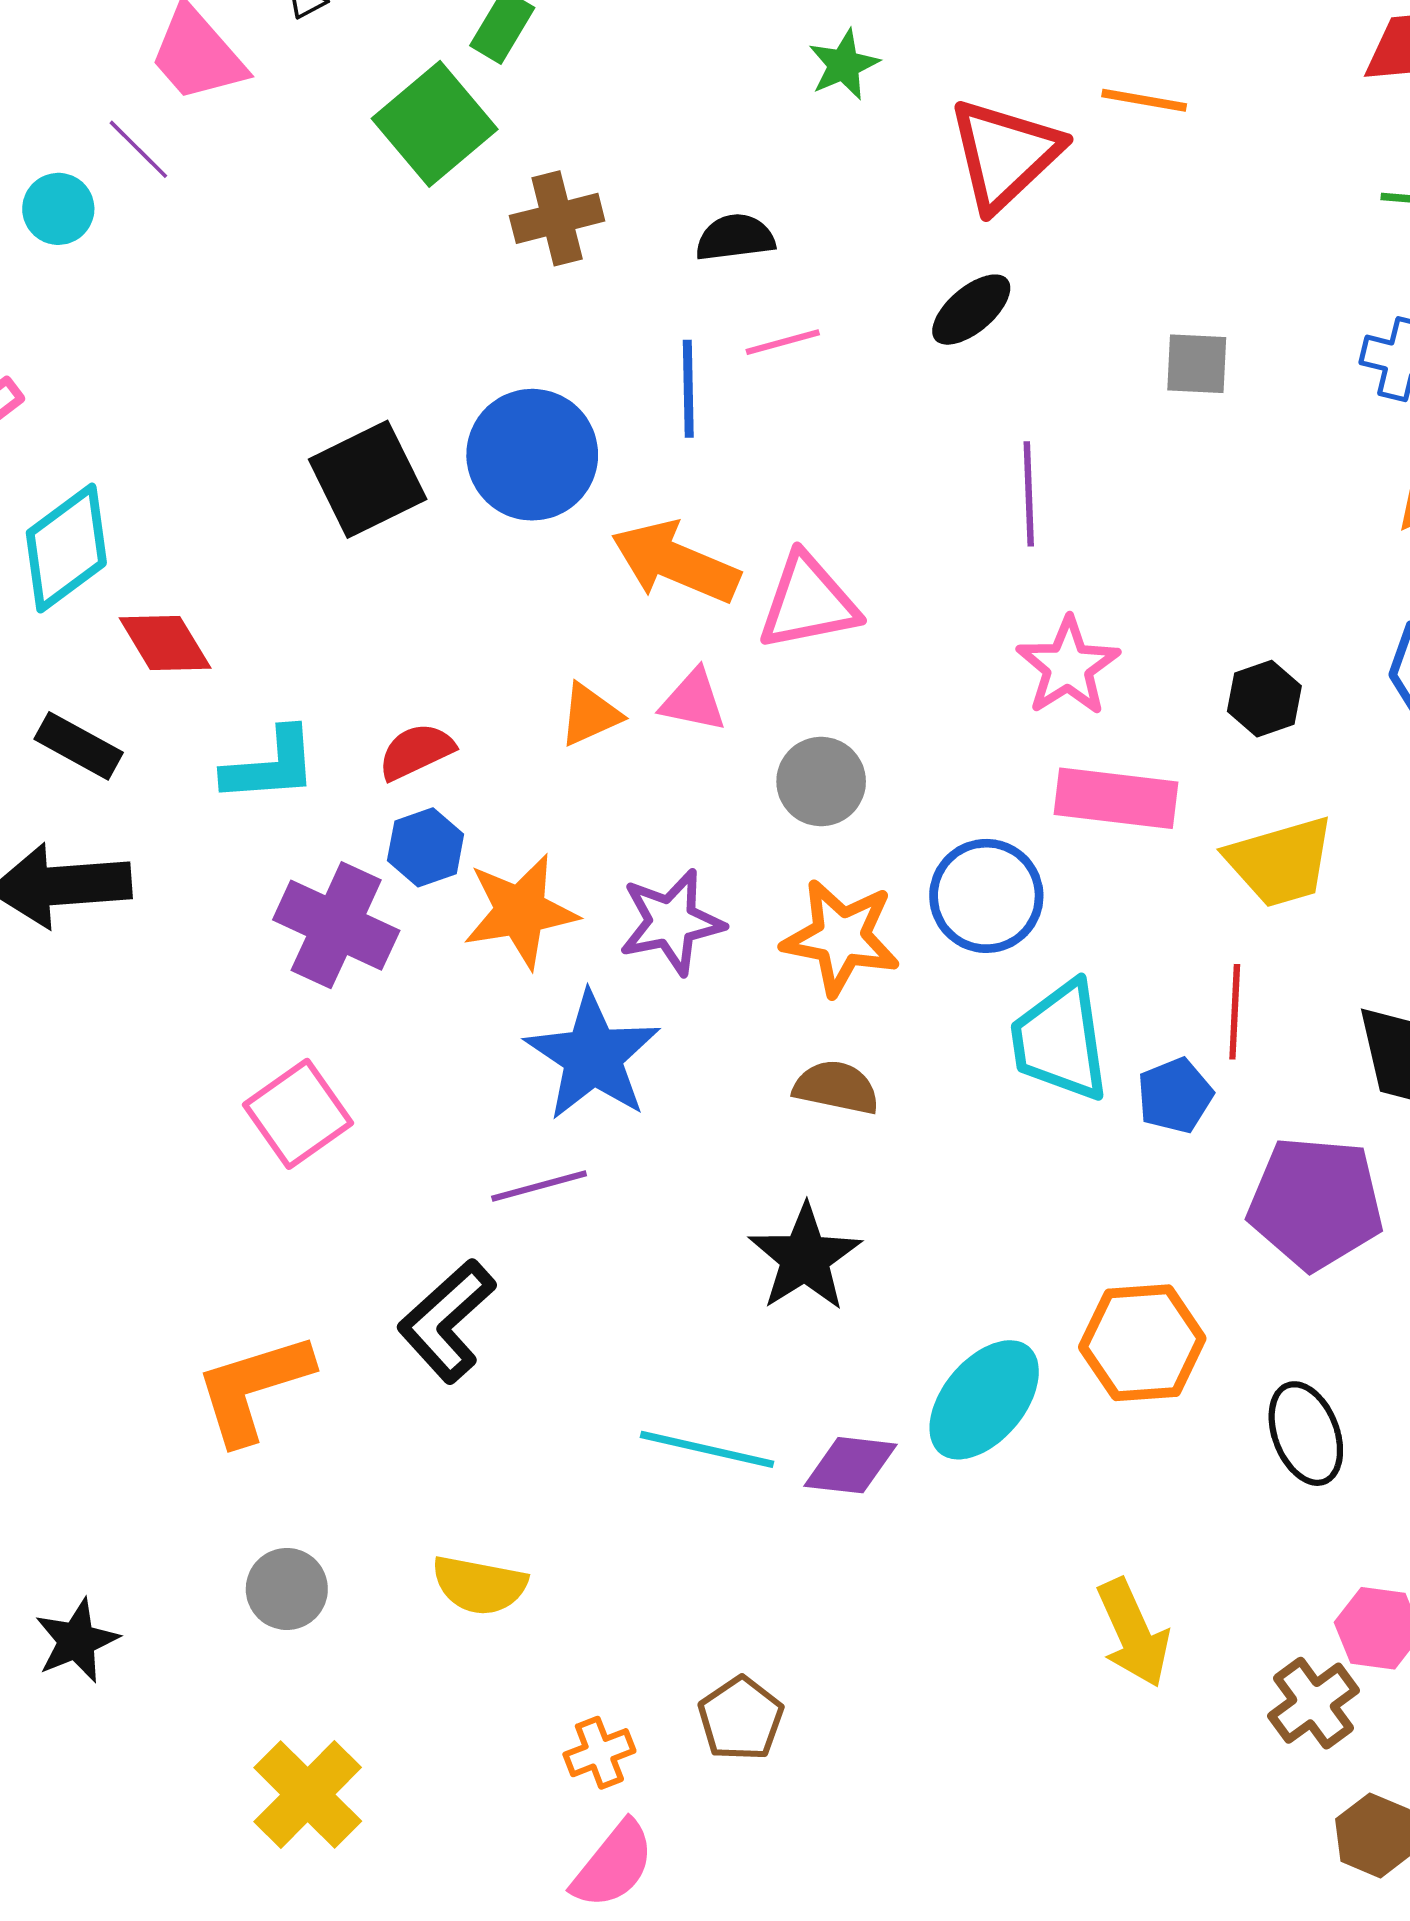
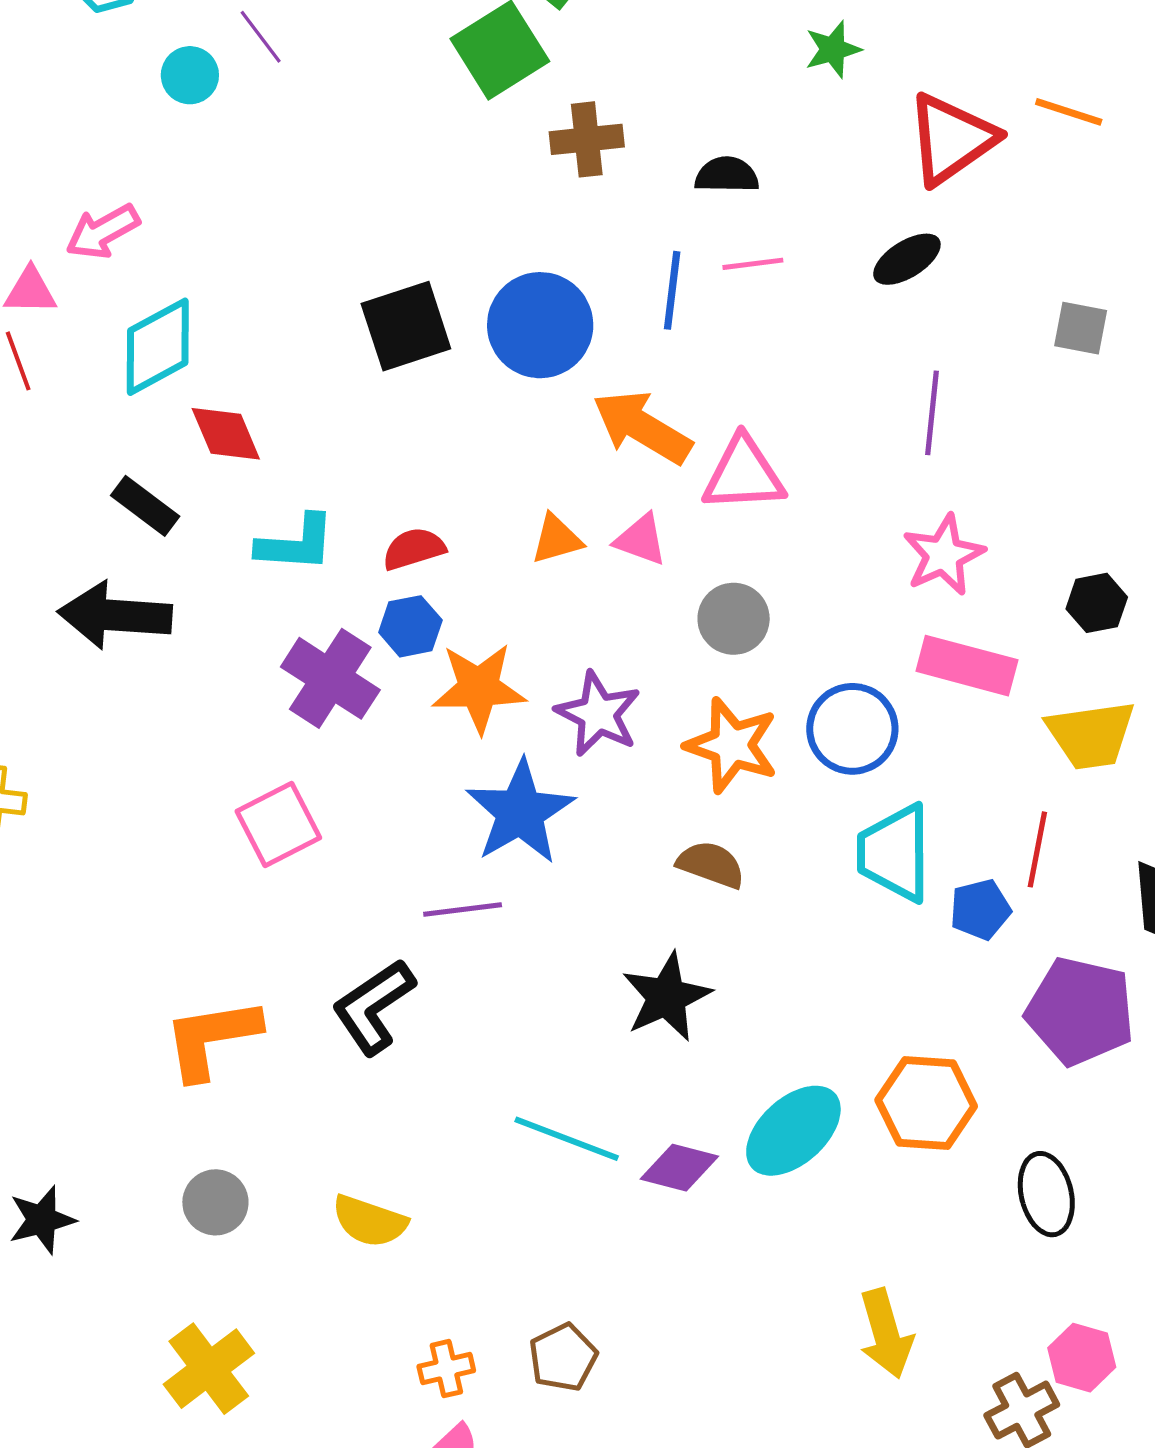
purple star: (671, 922) -> (598, 714), turned 30

